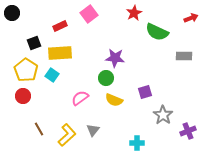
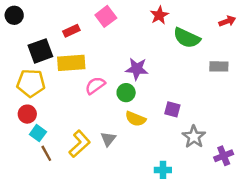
black square: (34, 43) -> (40, 51), size x1.5
yellow pentagon: (26, 70) -> (31, 83), turned -30
cyan square: (52, 75) -> (38, 133), moved
purple square: (145, 92) -> (172, 109), turned 32
pink semicircle: (80, 98) -> (95, 85), moved
gray triangle: (93, 130) -> (108, 139), moved
yellow L-shape: (67, 135) -> (80, 144), moved

